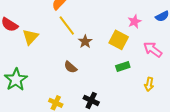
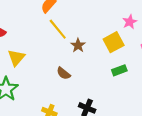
yellow triangle: (30, 37) -> (16, 58), moved
yellow square: (119, 40) -> (114, 42), turned 36

